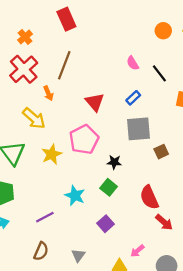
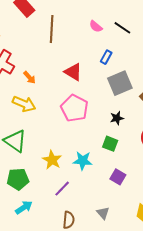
brown line: (64, 65) -> (52, 29), moved
yellow star: (52, 154) -> (52, 160), moved
black star: (114, 162) -> (117, 118), moved

